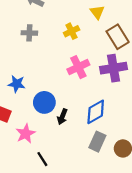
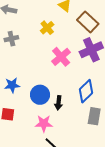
pink star: (26, 134) -> (44, 124), moved, turned -30

